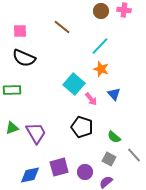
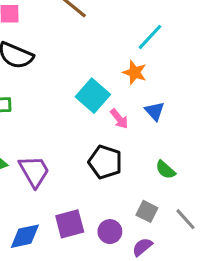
cyan line: (100, 46) -> (150, 37), moved
green semicircle: (114, 137) -> (165, 170), moved
gray line: (134, 155) -> (186, 219), moved

